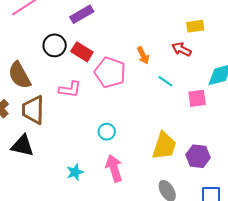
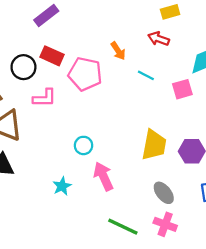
black circle: (55, 45) -> (23, 67), moved
cyan circle: (107, 132) -> (84, 145), moved

